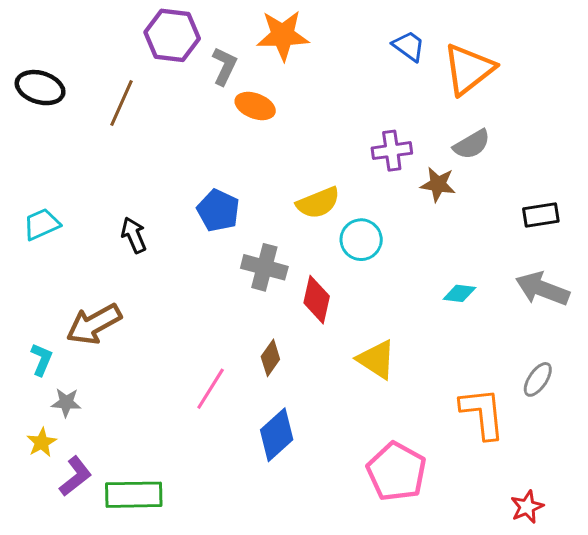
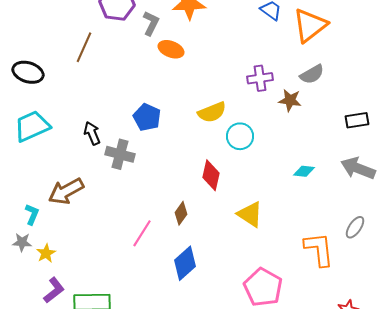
black ellipse: (40, 88) -> (28, 72), moved
cyan trapezoid: (42, 224) -> (32, 126), size x1.5
gray cross: (264, 267) -> (120, 154), moved
gray star: (66, 402) -> (22, 242), moved
yellow star: (42, 442) -> (46, 253), moved

